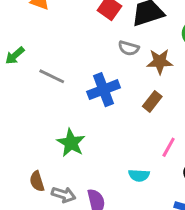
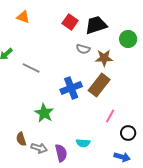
blue cross: (104, 90) -> (71, 88), moved
brown rectangle: (152, 101) -> (99, 85), size x1.6
cyan semicircle: (139, 175) -> (83, 143), moved

